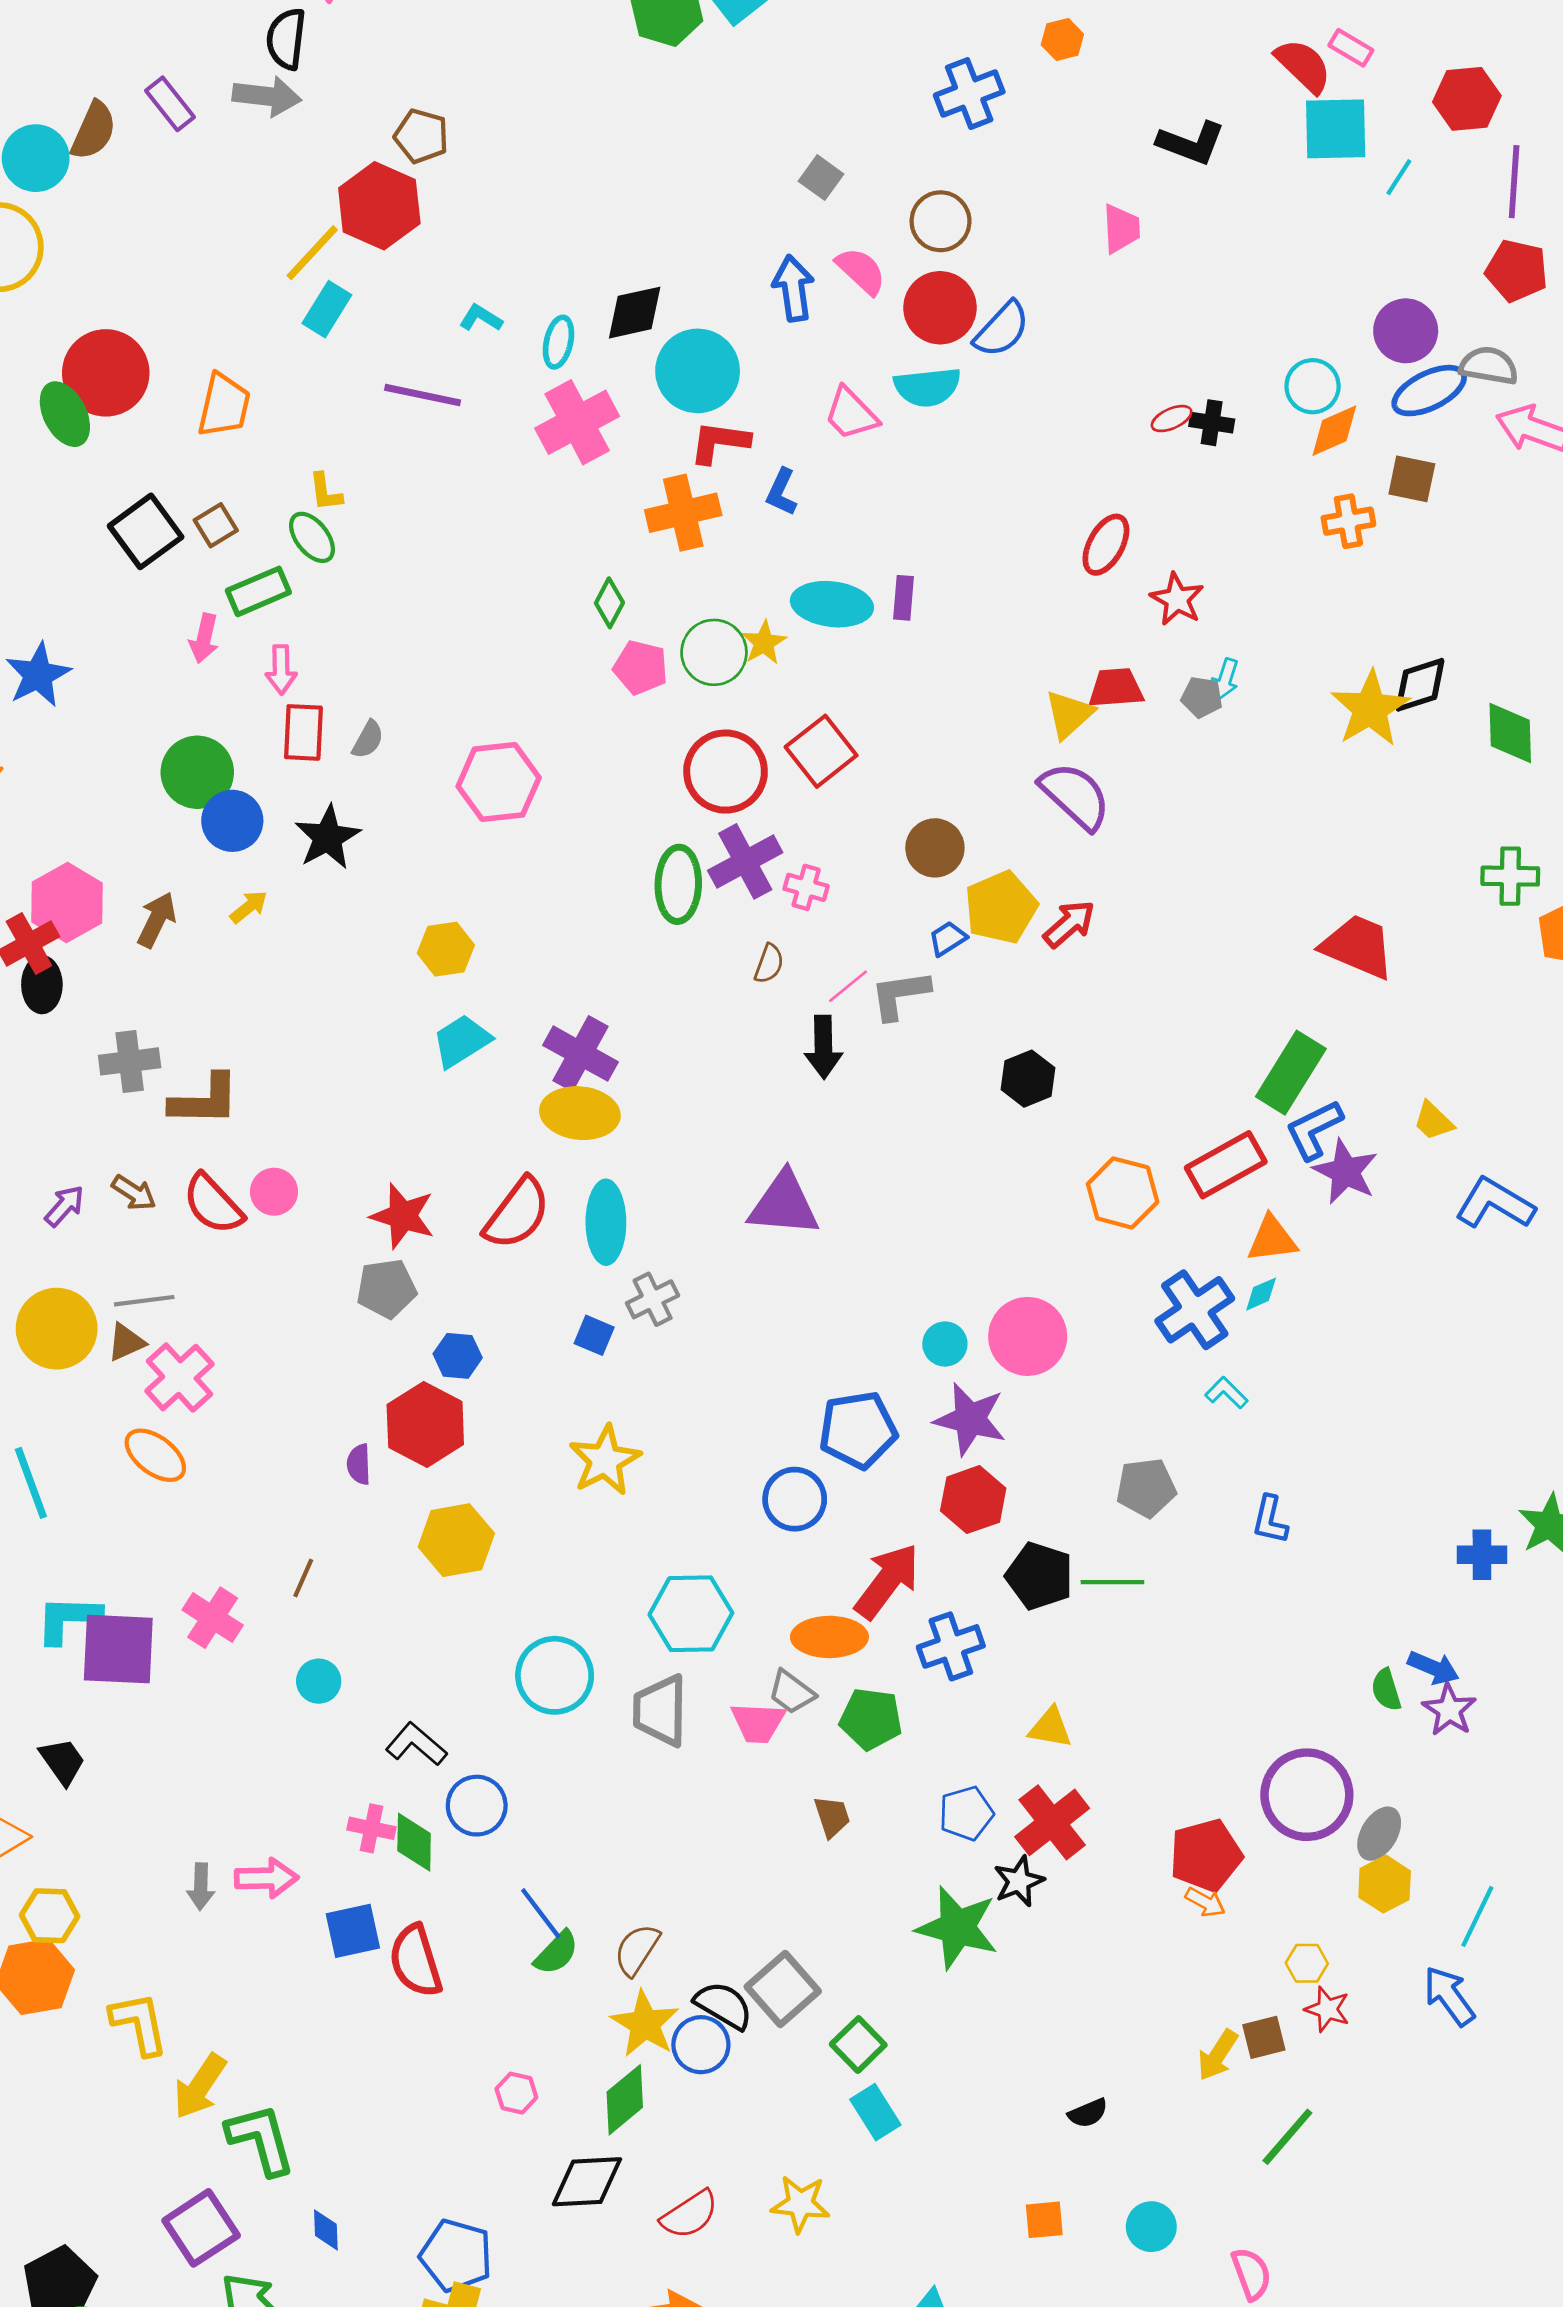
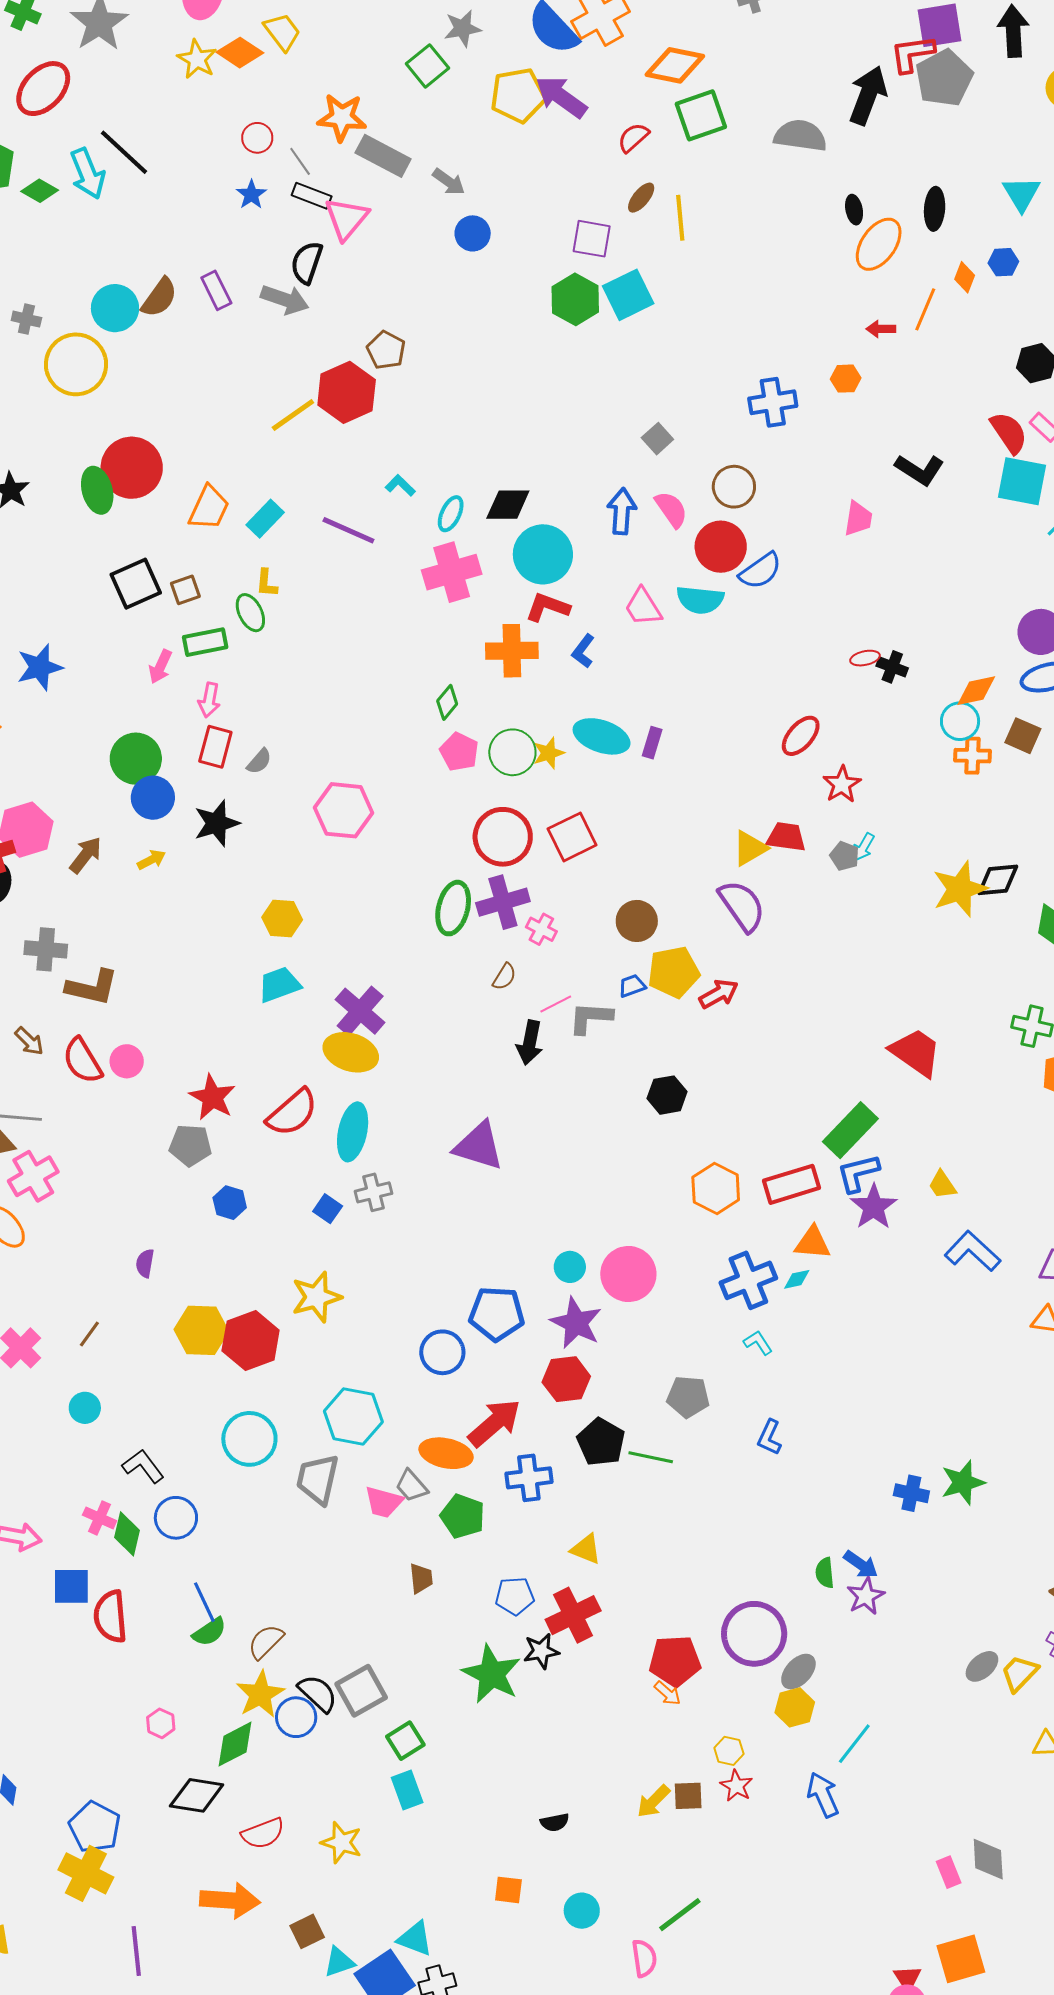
cyan rectangle: (327, 309) -> (265, 519), moved
cyan circle: (1313, 386) -> (960, 721), moved
red hexagon: (425, 1425) -> (251, 1341), moved
green line: (1287, 2137) -> (680, 1915), moved

